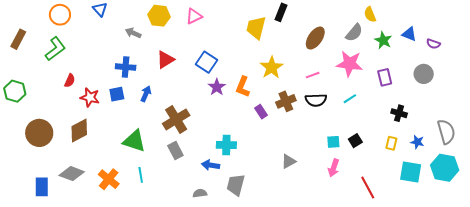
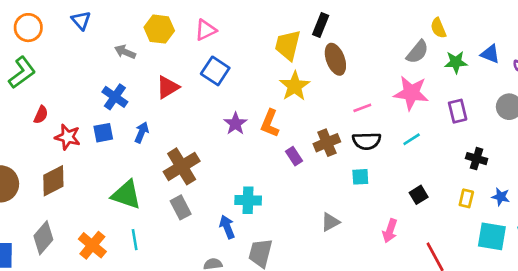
brown ellipse: (315, 38) -> (335, 59), moved, turned -55
green star: (383, 40) -> (456, 62), turned -30
blue square: (206, 62) -> (215, 71), moved
blue cross: (126, 67) -> (115, 97), turned 30
yellow star: (272, 67) -> (295, 86), moved
cyan square: (333, 142) -> (360, 177), moved
blue arrow: (211, 165) -> (227, 227), turned 60
gray diamond: (72, 174) -> (43, 238), turned -70

